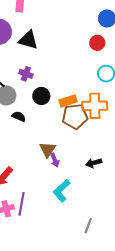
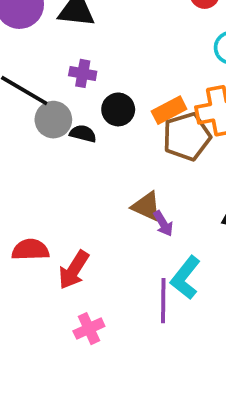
black semicircle: (19, 116) -> (83, 134), moved
brown triangle: (48, 150) -> (146, 206), turned -30
purple line: (22, 204) -> (163, 301), moved

